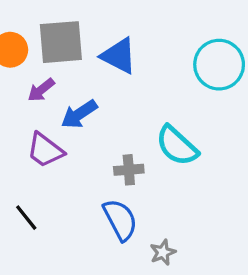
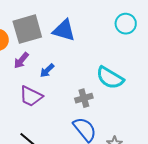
cyan circle: (219, 65) -> (126, 24), size x0.7
blue arrow: (79, 114) -> (47, 71), size x0.7

